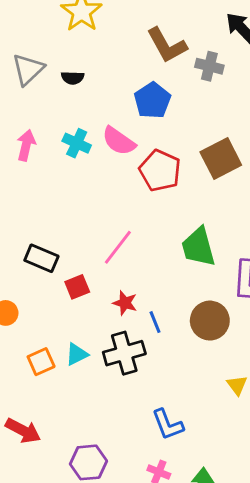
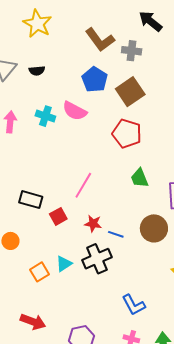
brown square: (221, 159) -> (130, 92), moved
red pentagon: (160, 171) -> (127, 134), moved
green trapezoid: (198, 247) -> (140, 178), size x0.7
blue line: (155, 322) -> (116, 234), turned -42

